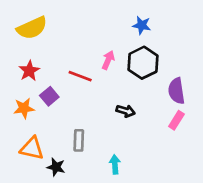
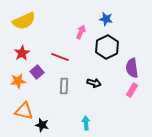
pink arrow: (108, 60) -> (81, 32), moved
gray rectangle: (79, 140) -> (64, 86), moved

